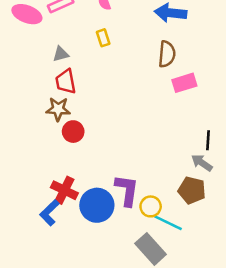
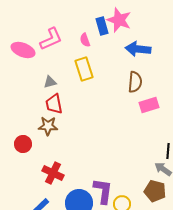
yellow rectangle: (103, 38) -> (84, 69), size x1.6
red circle: (73, 132) -> (23, 144), moved
red cross: (64, 190) -> (53, 173), moved

